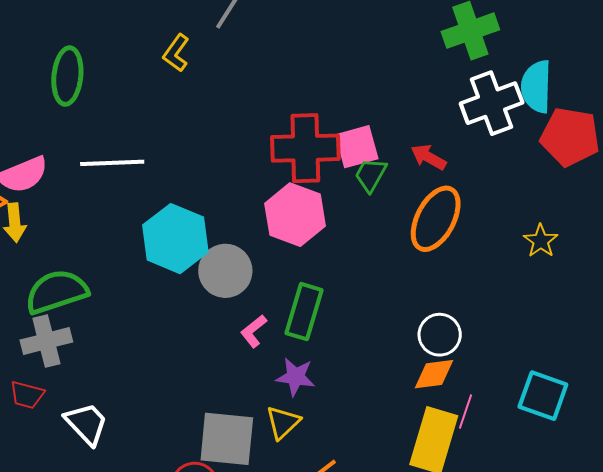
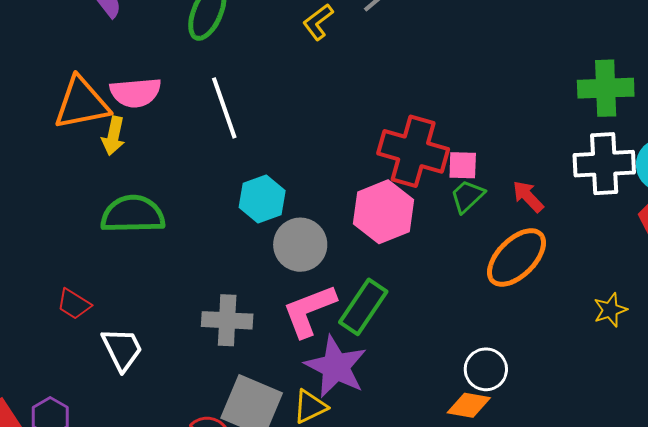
pink square: (357, 147) -> (463, 165), size x0.7
white line: (112, 163) -> (224, 108), turned 56
cyan hexagon: (175, 239) -> (262, 199), size x0.7
pink L-shape: (254, 331) -> (309, 311), size x1.8
gray cross: (46, 341) -> (227, 320), moved
purple star: (296, 377) -> (336, 367), size x1.6

